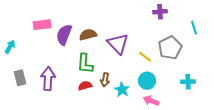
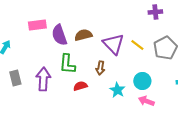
purple semicircle: (64, 35) -> (59, 35), turned -40
yellow line: (145, 57) -> (137, 45), moved
green L-shape: (85, 64) -> (67, 64), moved
brown arrow: (105, 80) -> (100, 68), moved

